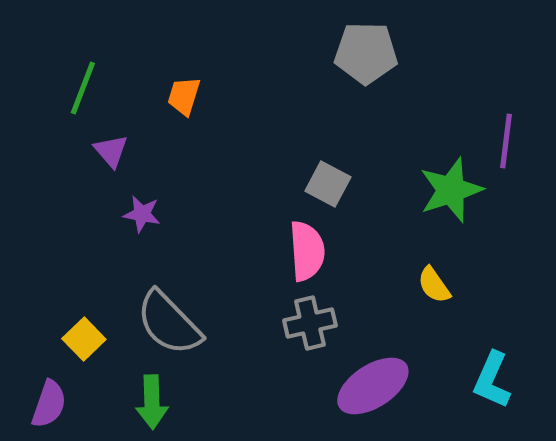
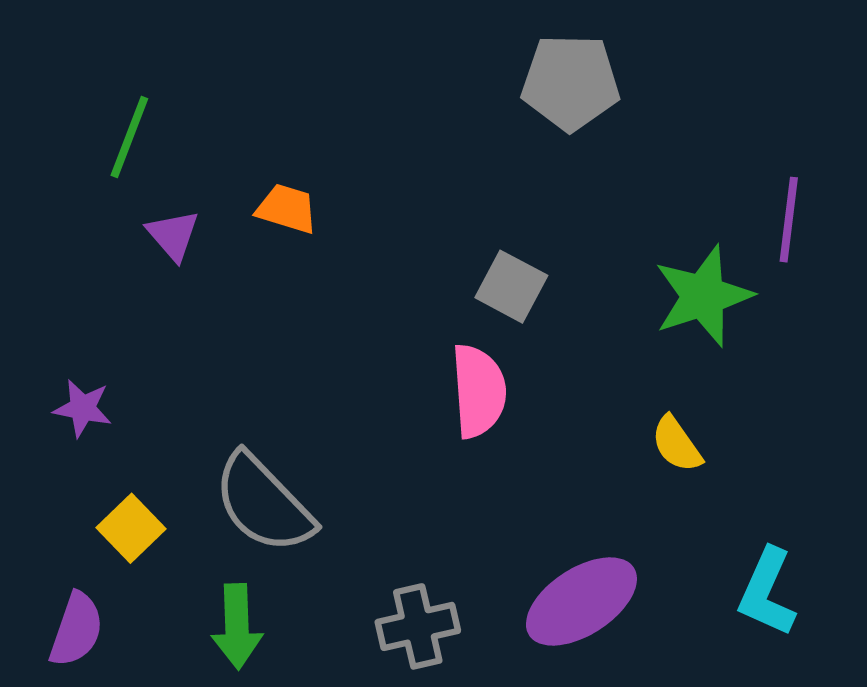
orange trapezoid: (184, 96) -> (287, 209), moved, turned 90
purple star: (142, 214) -> (83, 408), moved
gray cross: (310, 323) -> (418, 626), moved

